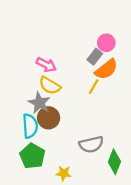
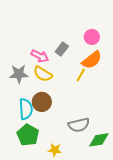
gray rectangle: (95, 57) -> (62, 49), moved
gray star: (39, 103) -> (19, 74), moved, turned -30
green diamond: (114, 162) -> (99, 140), turned 60

